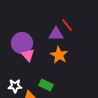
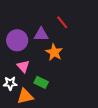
purple triangle: (56, 34) -> (41, 34), moved
pink triangle: (28, 55) -> (23, 66), moved

